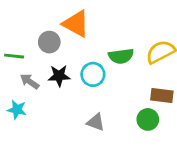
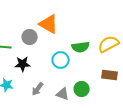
black star: (59, 76) -> (23, 64), moved
gray arrow: (30, 81) -> (38, 89), moved, turned -88
green circle: (148, 119) -> (82, 89), moved

